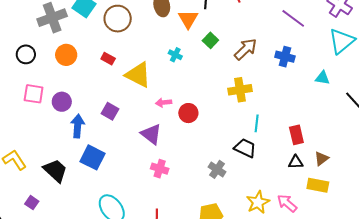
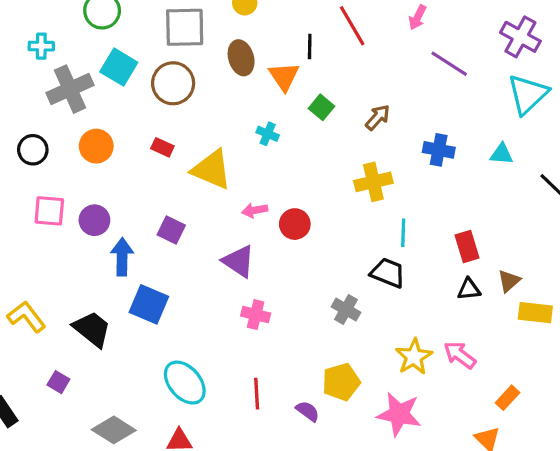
brown arrow: (246, 49) -> (378, 117), size x0.7
blue cross: (285, 57) -> (439, 150), moved
yellow rectangle: (318, 185) -> (535, 313), moved

